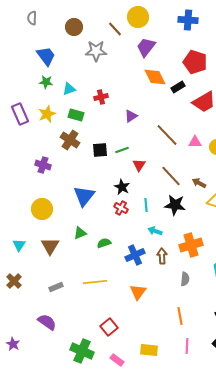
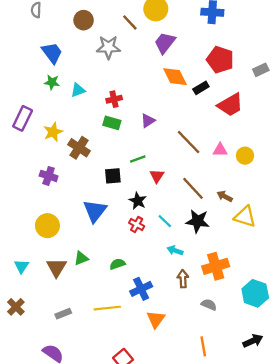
purple rectangle: (20, 114) -> (23, 118), turned 50
yellow star: (47, 114) -> (53, 132), moved
green rectangle: (76, 115) -> (112, 123), moved
black square: (100, 150) -> (113, 176), moved
cyan line: (146, 205) -> (165, 221), turned -40
green triangle: (80, 233) -> (81, 258), moved
blue cross: (135, 255) -> (141, 289), moved
gray semicircle: (185, 279) -> (209, 305), turned -72

